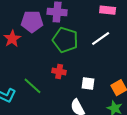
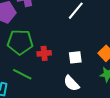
green pentagon: (65, 40) -> (20, 42), moved

